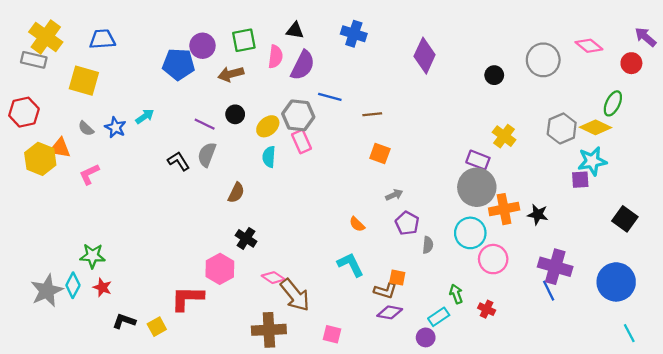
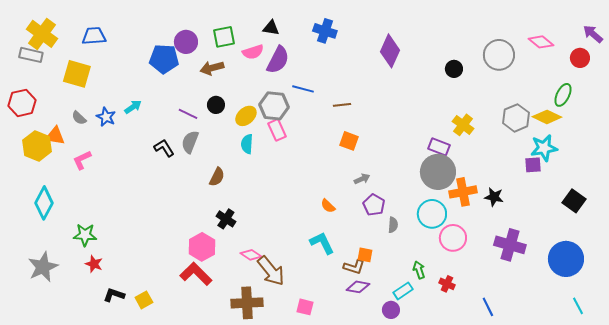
pink semicircle: (275, 57) -> (253, 52), turned 65
cyan diamond: (73, 285) -> (44, 203), moved, size x1.4
blue line: (549, 291) -> (488, 307), moved
red L-shape: (187, 298) -> (196, 274), moved, turned 44

